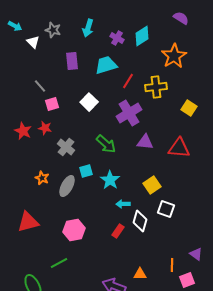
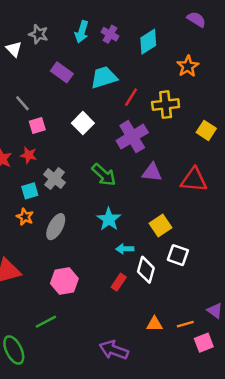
purple cross: (117, 38) -> (110, 34), moved
orange star: (174, 56) -> (188, 66), size x0.7
purple rectangle: (72, 61) -> (62, 72), turned -48
cyan square: (86, 171) -> (30, 191), moved
orange line: (172, 265) -> (185, 324), turned 72
orange triangle: (140, 274) -> (154, 324), moved

